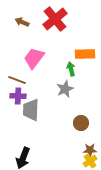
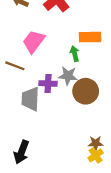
gray star: (65, 89) -> (68, 76), turned 30
purple cross: (18, 96) -> (48, 83), moved
brown circle: (81, 123) -> (86, 91), moved, size x1.5

